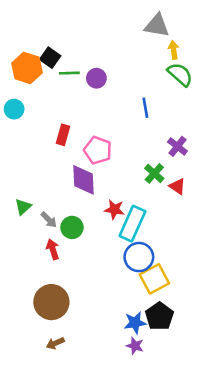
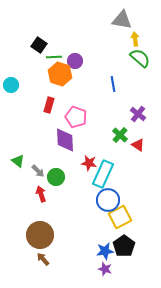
orange hexagon: (27, 68) -> (60, 74), moved
green triangle: (23, 207) -> (18, 161), turned -40
brown arrow: (55, 343) -> (43, 259), moved, turned 72

